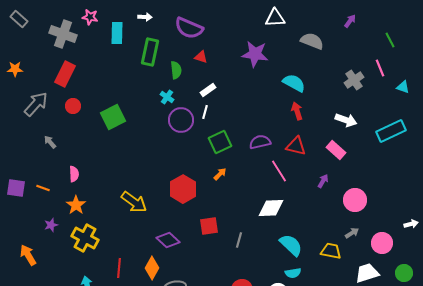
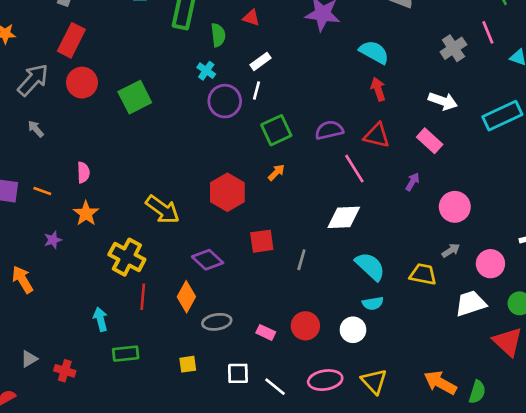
red circle: (73, 106) -> (82, 83), size x1.5
gray arrow: (50, 142) -> (36, 129), moved
yellow cross: (85, 238) -> (127, 257), moved

